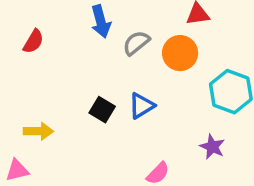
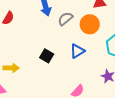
blue triangle: (142, 106) -> (77, 51), moved

